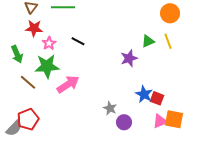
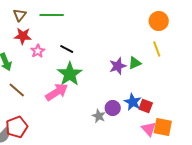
green triangle: (148, 41) -> (135, 63), moved
green star: (47, 66) -> (70, 74), moved, turned -30
pink triangle: (160, 121) -> (149, 129), turned -49
purple circle: (124, 122) -> (113, 108), moved

